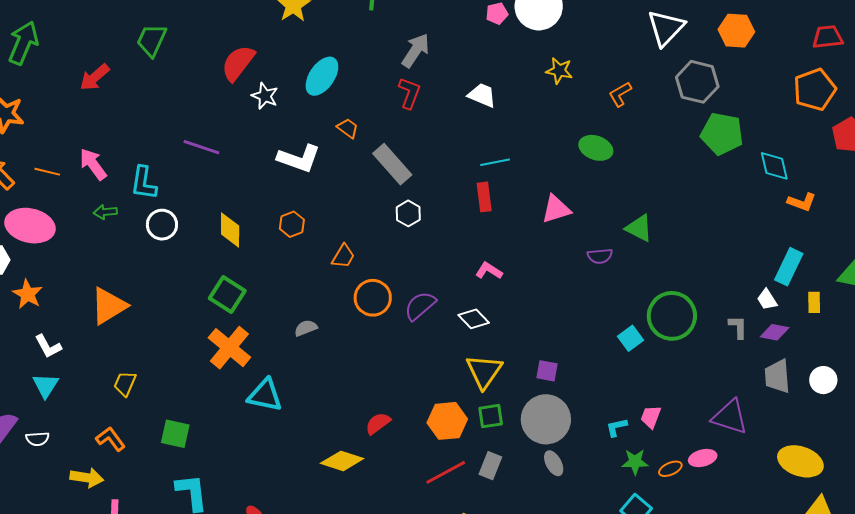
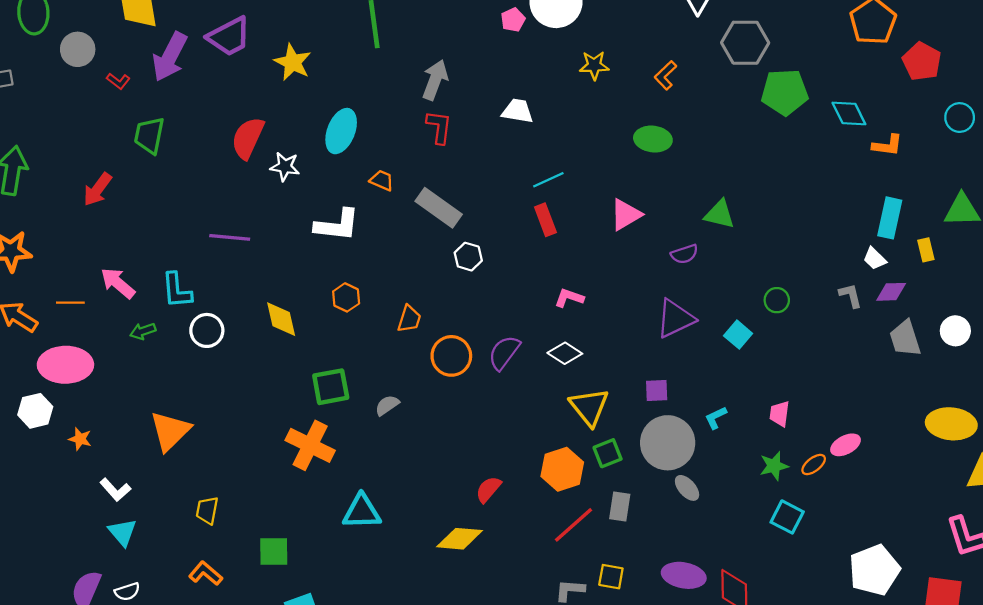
orange star: (28, 294) -> (80, 439), size x0.7
green square: (227, 294) -> (331, 387), moved, turned -30
green circle: (672, 316) -> (777, 300), size x0.5
cyan triangle: (265, 395) -> (362, 512), moved
purple triangle: (730, 417) -> (675, 319), moved, turned -30
cyan L-shape: (617, 427) -> (716, 418), moved

